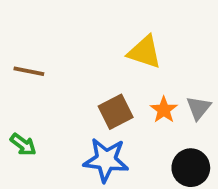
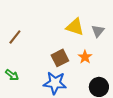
brown line: (29, 71) -> (15, 37), turned -63
gray triangle: (198, 108) -> (98, 31), moved

